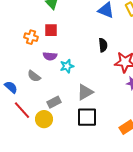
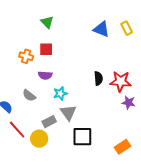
black semicircle: (103, 45) -> (98, 78), moved
cyan star: (67, 66) -> (60, 93), moved
gray triangle: (85, 92) -> (68, 113), moved, turned -36

